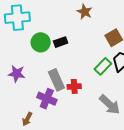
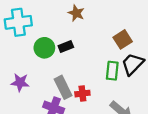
brown star: (85, 12) -> (76, 13), moved
green rectangle: (103, 66) -> (112, 71), turned -36

